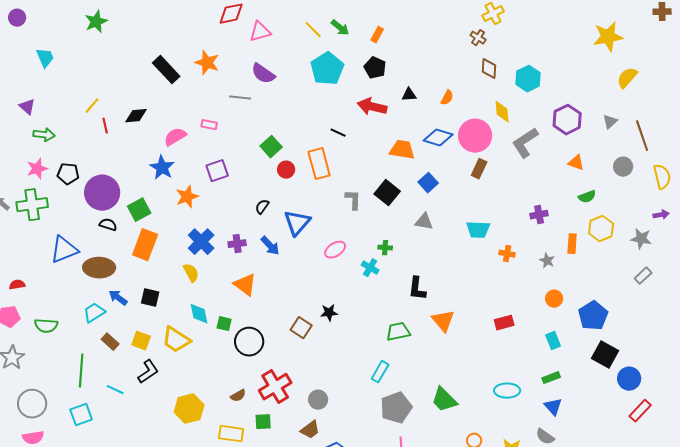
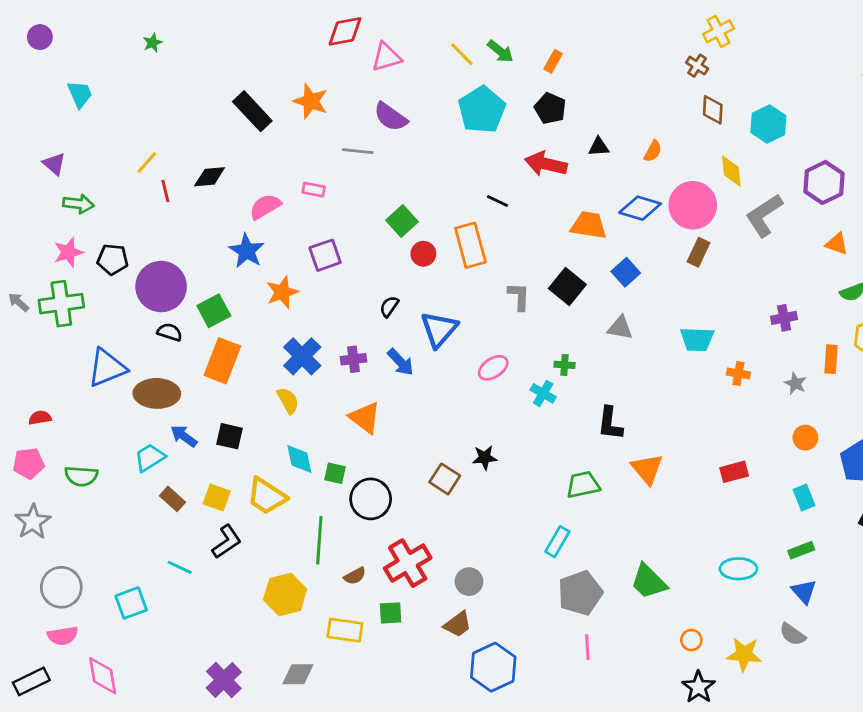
green star: (96, 22) -> (153, 43), size x0.6
green line: (81, 371) -> (319, 540), moved

